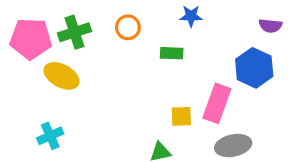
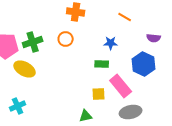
blue star: (191, 16) -> (111, 43), moved
green rectangle: (172, 53) -> (102, 64), moved
pink rectangle: (217, 103) -> (121, 86), turned -60

